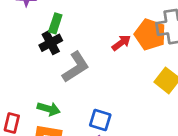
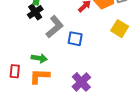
blue square: (100, 120) -> (75, 39), moved

